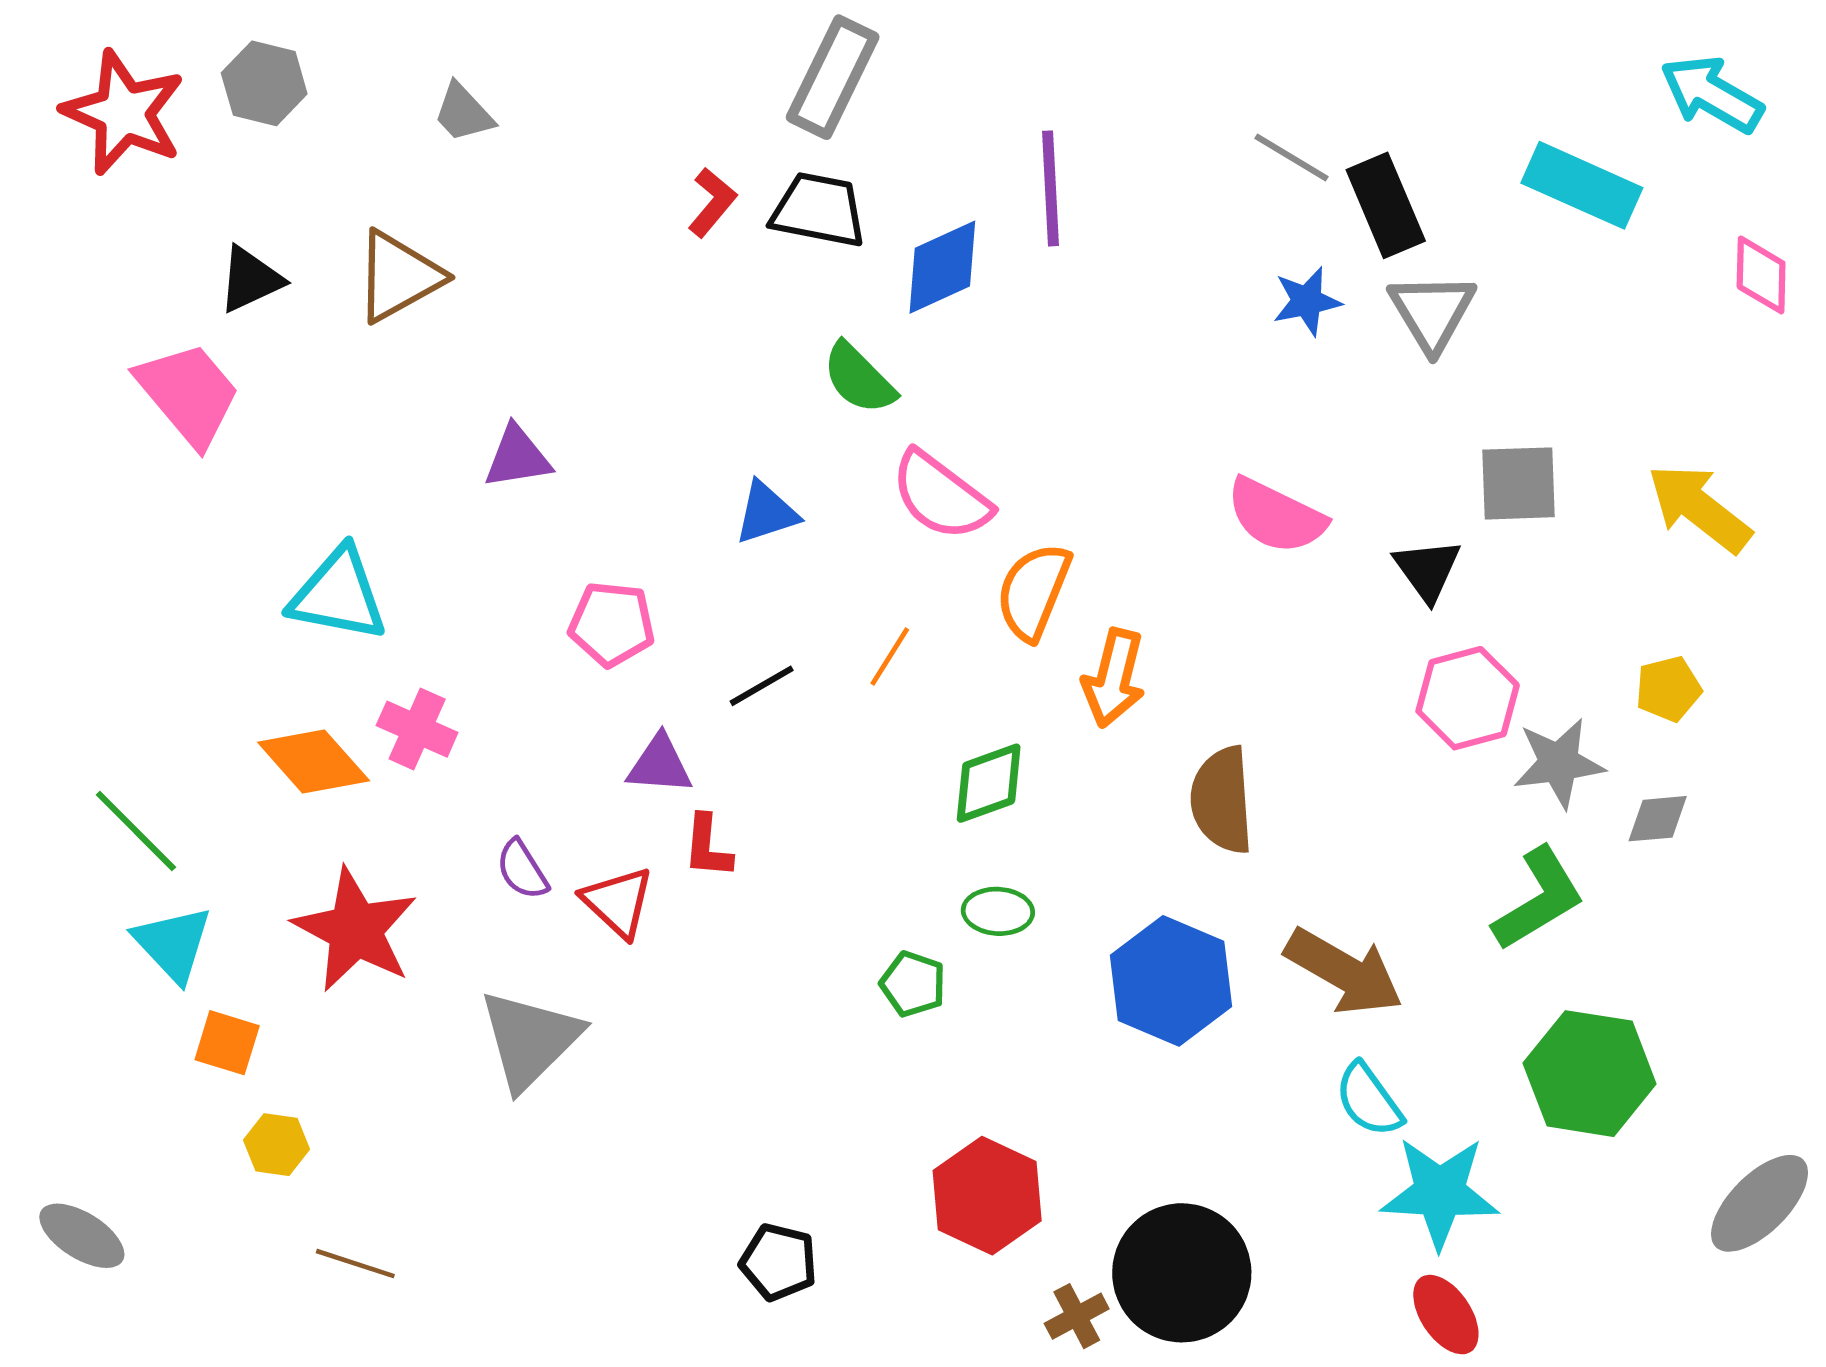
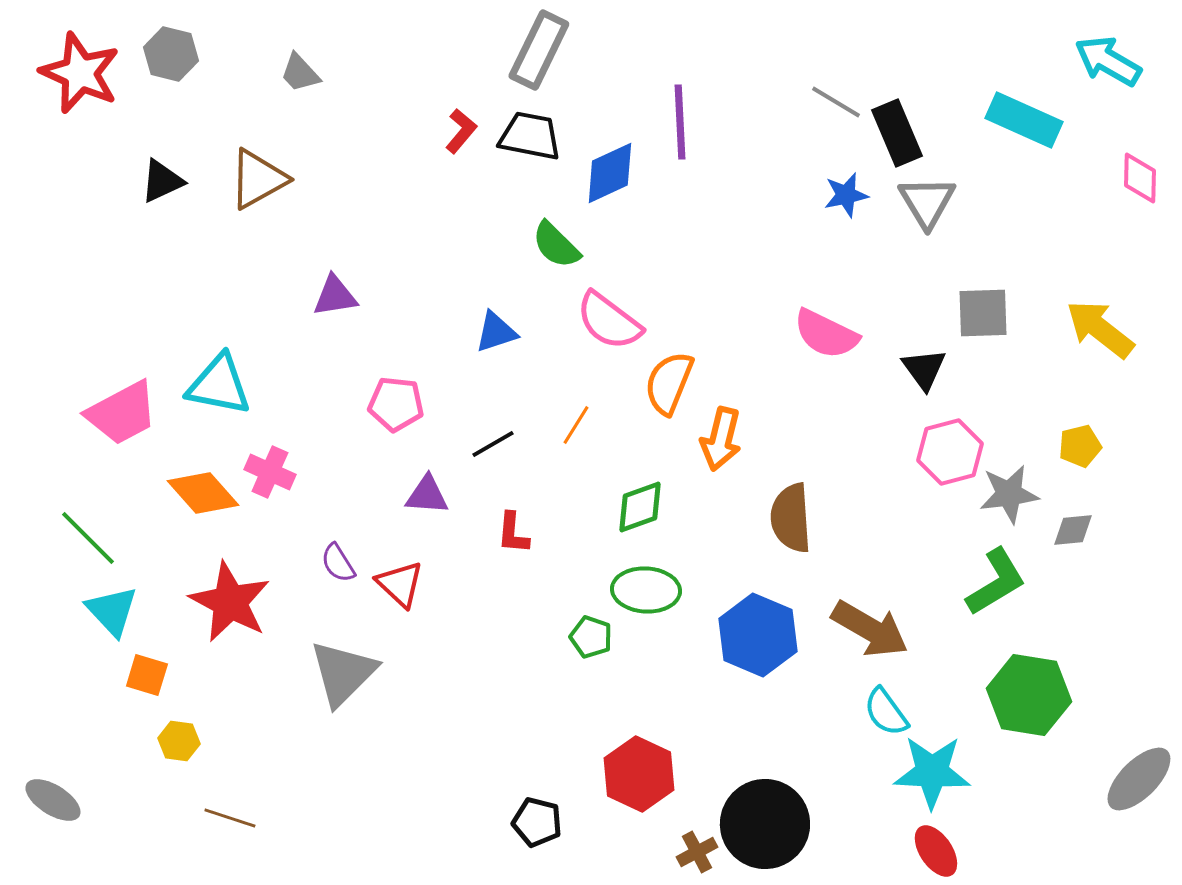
pink trapezoid: (188, 394) -> (122, 413), moved, turned 102
red L-shape: (708, 846) -> (513, 533), moved
green ellipse: (998, 911) -> (646, 590), size x1.5
black pentagon: (779, 1262) -> (537, 822), moved

